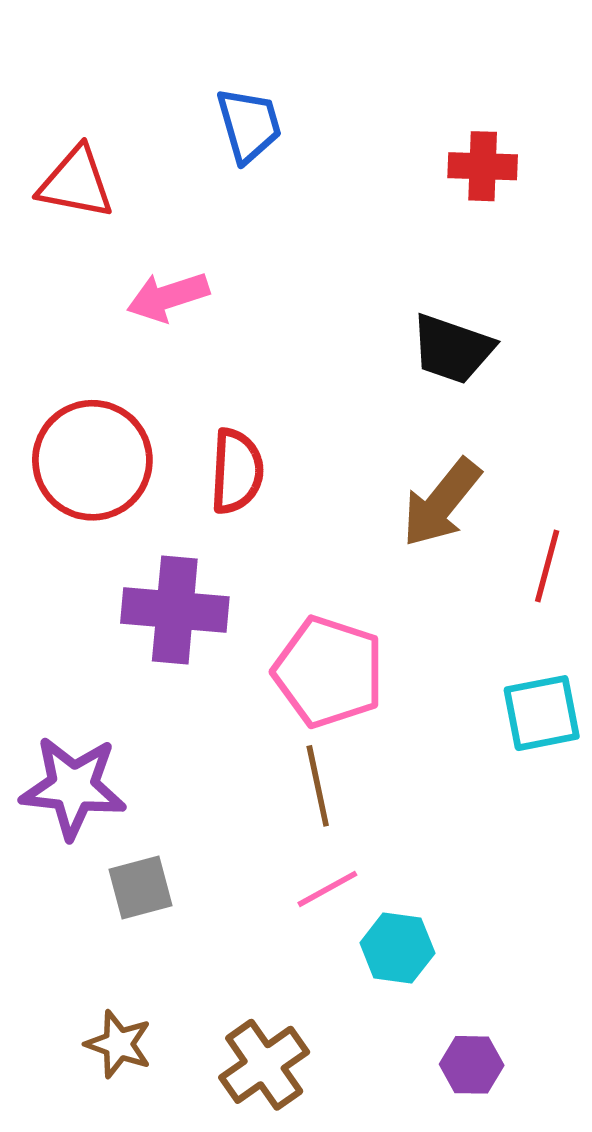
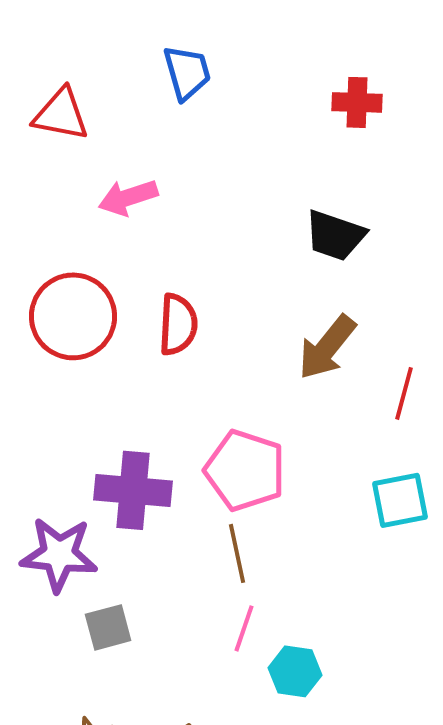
purple cross: (175, 610) -> (133, 490), moved
pink line: (327, 889) -> (244, 628), turned -42

